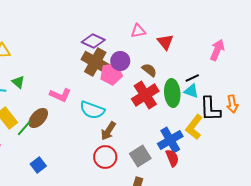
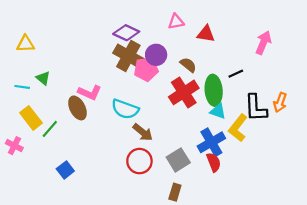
red triangle: (165, 42) -> (206, 34), turned -42
cyan triangle: (191, 91) -> (218, 111), moved
orange arrow: (232, 104) -> (280, 102), turned 30
brown ellipse: (38, 118) -> (77, 108), moved, turned -70
brown arrow: (108, 131) -> (143, 132), turned -84

